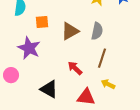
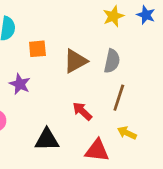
purple star: (29, 48) -> (20, 84), size x0.7
black triangle: (49, 89) -> (47, 140), turned -30

